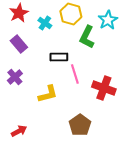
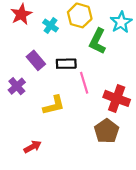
purple rectangle: (19, 44) -> (36, 60), moved
brown pentagon: (80, 125) -> (107, 131), moved
red arrow: (19, 131) -> (33, 147), moved

